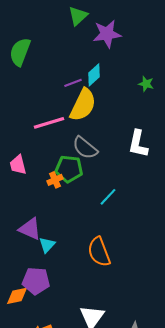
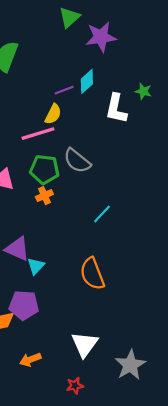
yellow semicircle: (83, 105) -> (53, 114), moved, size x0.6
white L-shape: (138, 144) -> (116, 109), moved
green pentagon: (69, 169) -> (44, 169), moved

